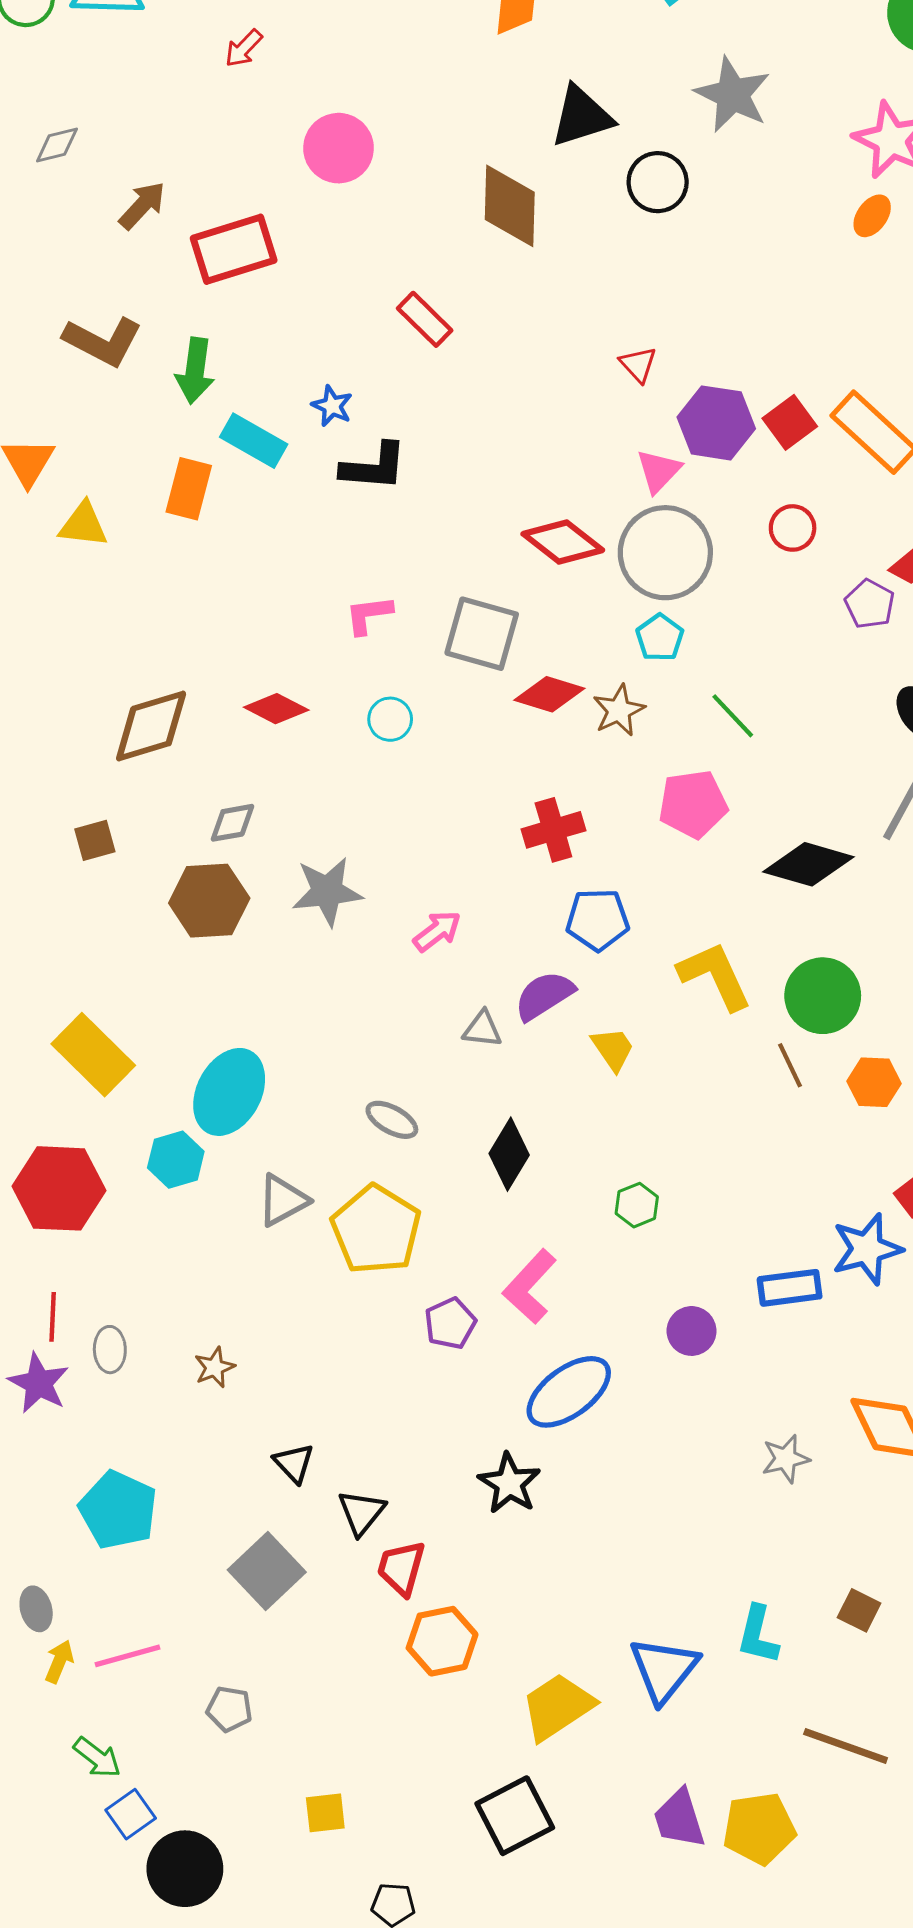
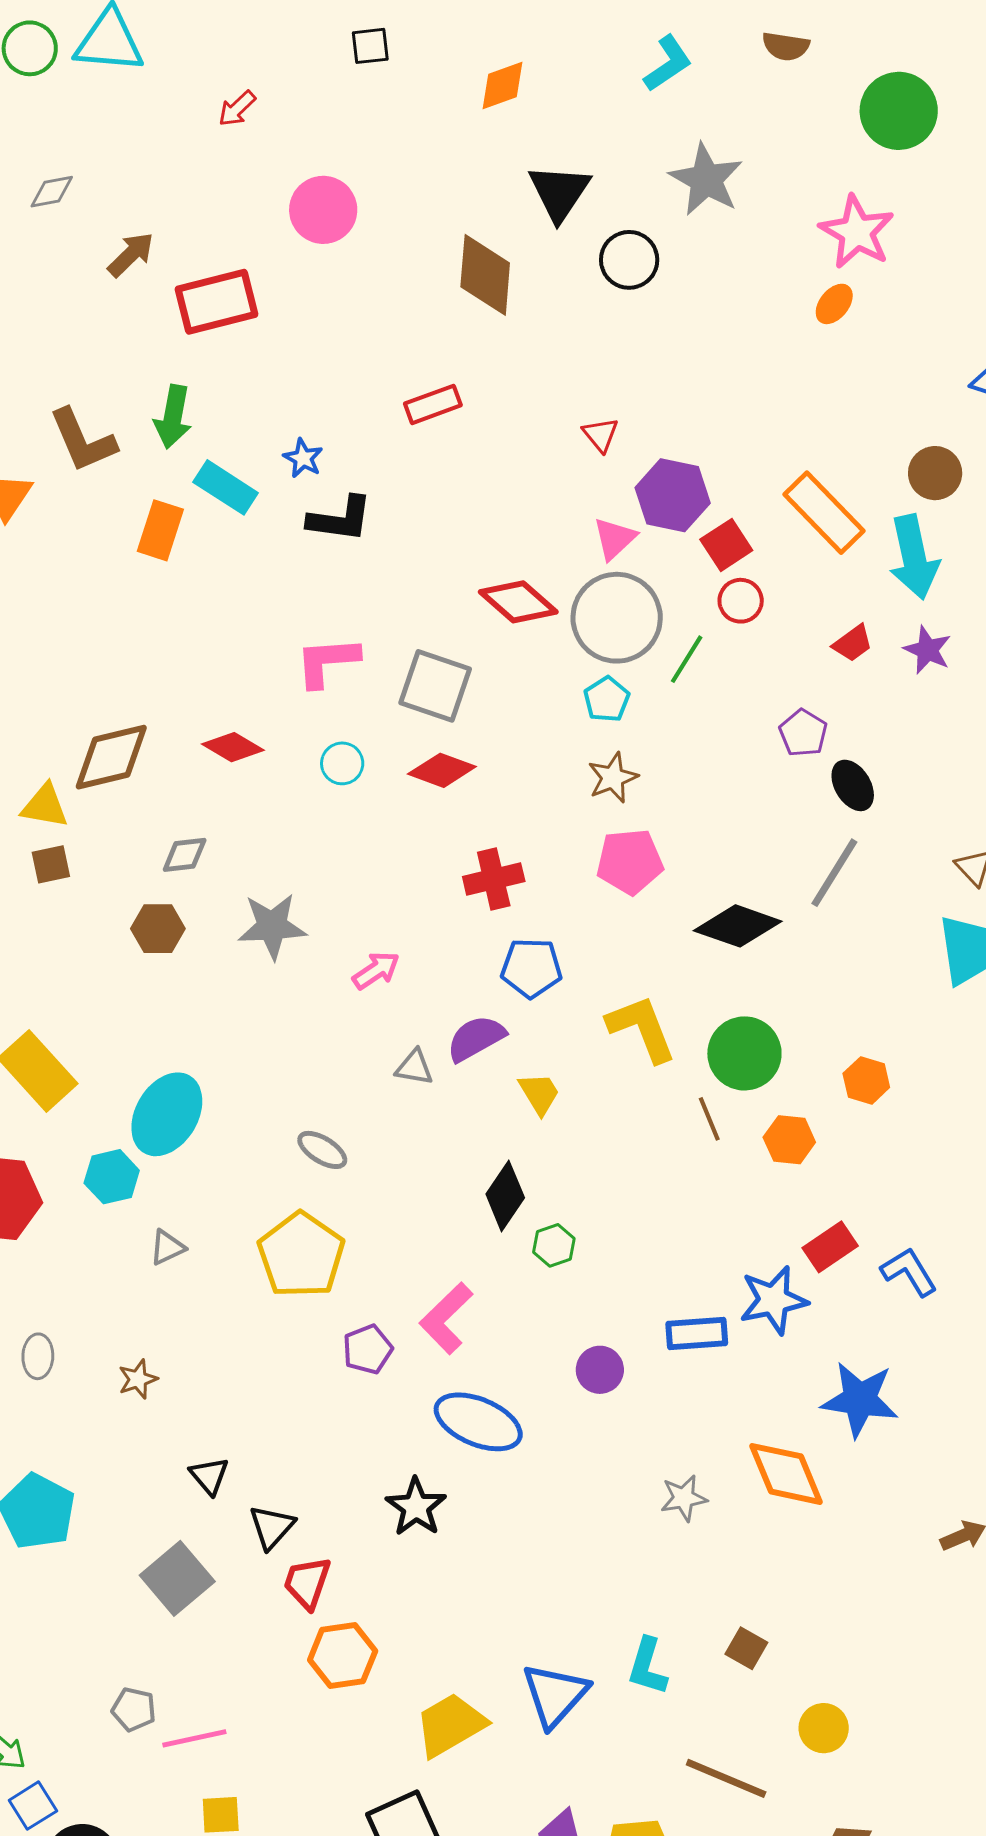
black triangle: (582, 116) -> (559, 192), turned -42
red rectangle: (425, 319) -> (433, 404), moved, turned -68
brown L-shape: (103, 341) -> (83, 440), moved, turned 36
red square: (790, 422) -> (726, 545), moved
yellow triangle: (83, 525) -> (45, 806), moved
purple pentagon: (870, 604) -> (803, 733), moved
pink L-shape: (369, 615) -> (327, 662), size x1.4
red diamond: (549, 694) -> (442, 770), moved
brown star: (619, 710) -> (613, 778), moved
green line: (733, 716) -> (687, 659), moved, turned 72
brown hexagon: (209, 901) -> (158, 929), size x0.7
black diamond: (509, 1154) -> (505, 1196), moved
gray triangle: (283, 1200) -> (167, 1247), moved, size x0.7
blue ellipse: (569, 1392) -> (478, 1422), turned 56
pink line: (128, 1656) -> (194, 1738), moved

